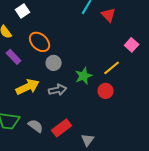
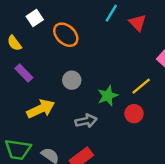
orange ellipse: (40, 42) -> (66, 35), moved
gray arrow: (58, 90) -> (86, 121), moved

